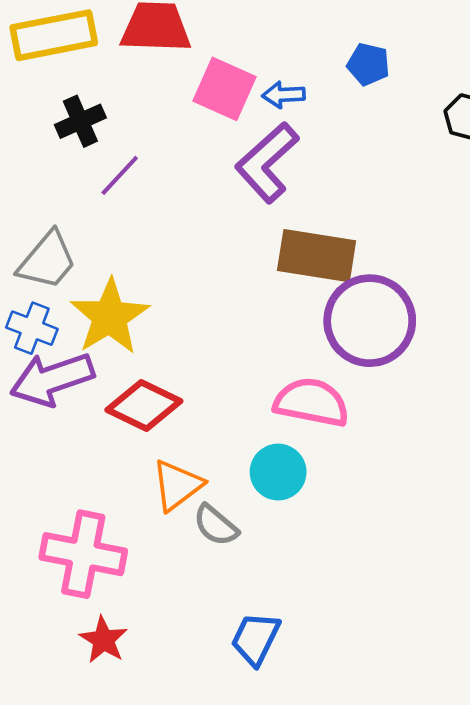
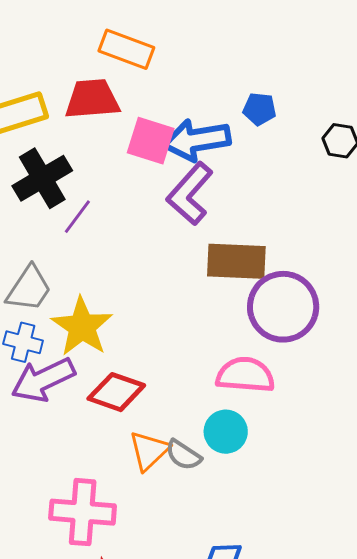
blue arrow: (284, 95) -> (197, 140), size x2.0
black cross: (80, 121) -> (42, 178), size x1.5
gray semicircle: (216, 525) -> (183, 455), moved

